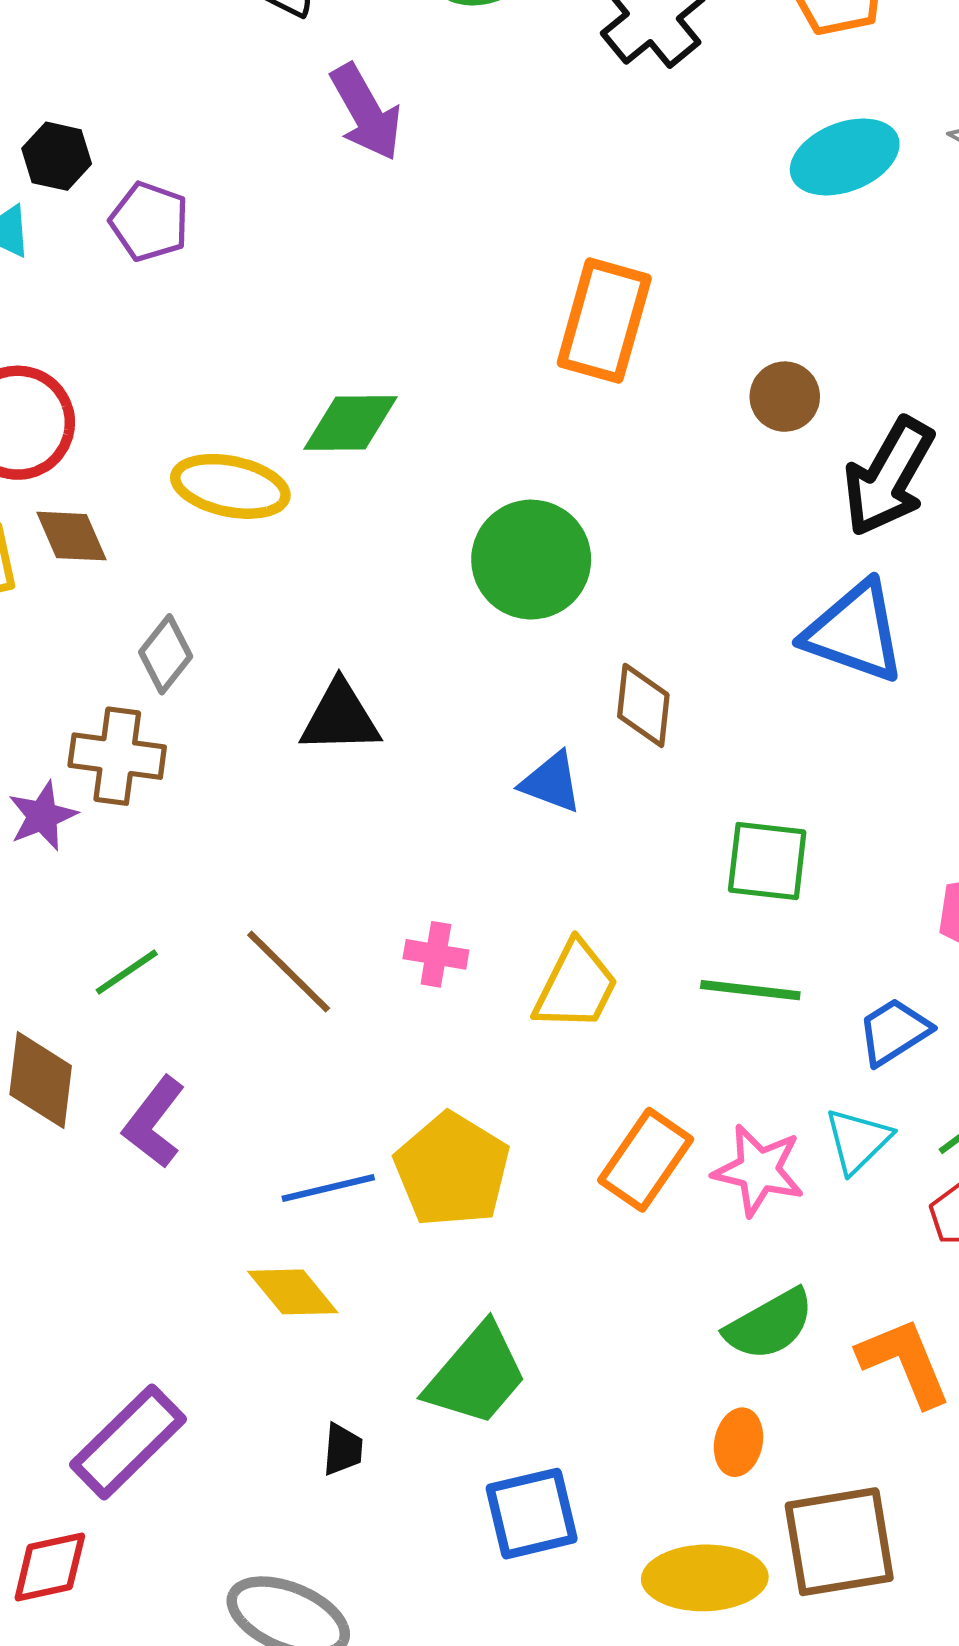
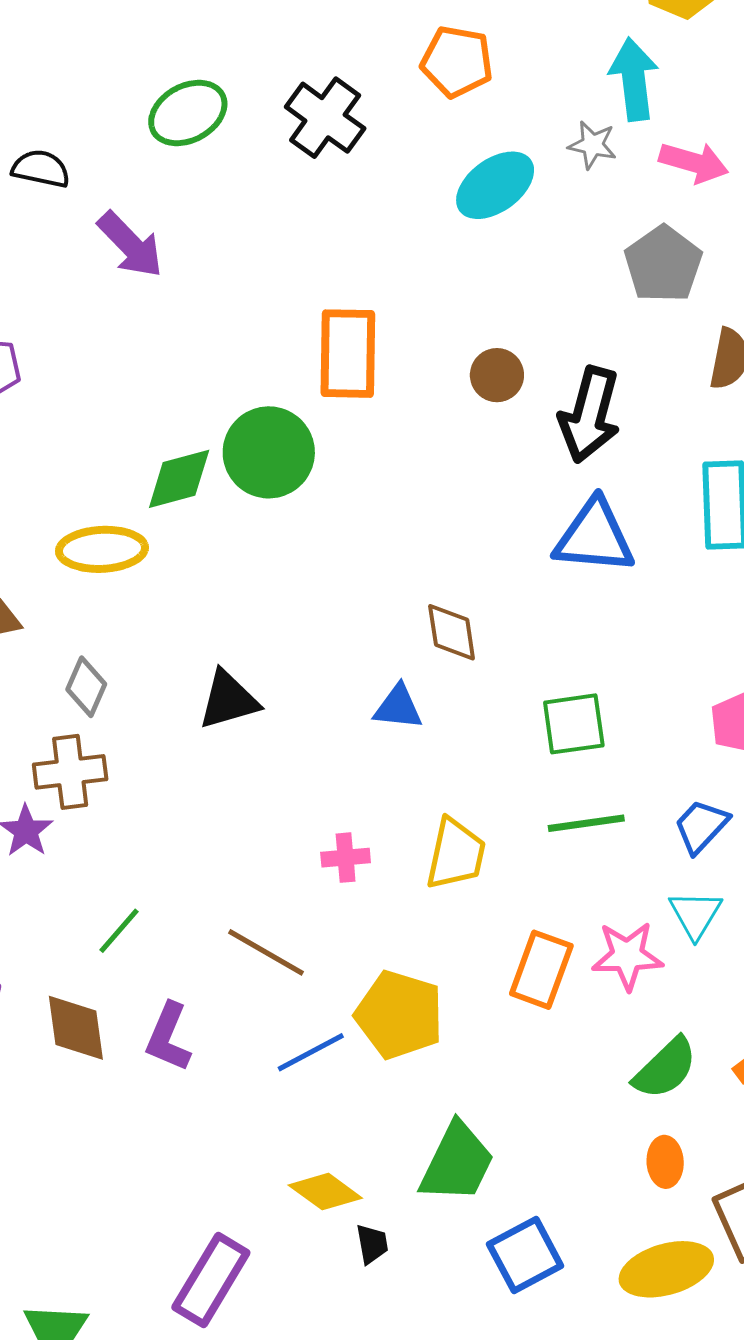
green circle: (531, 560) -> (269, 452), moved
brown line: (289, 972) -> (266, 952), moved
yellow diamond: (293, 1292) -> (325, 1192), moved

